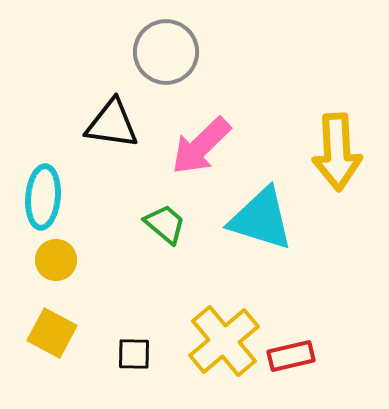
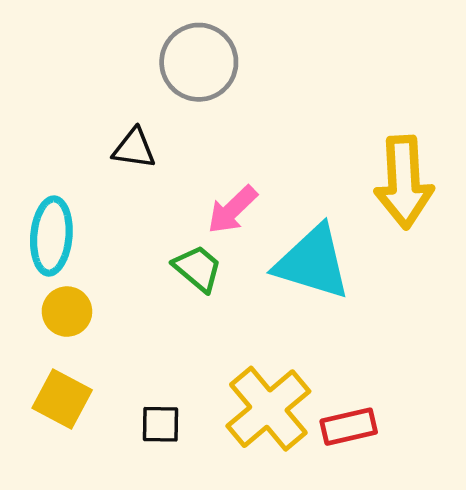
black triangle: (112, 124) -> (134, 149), size x0.7
pink arrow: (201, 146) -> (232, 210), moved, size x0.7

